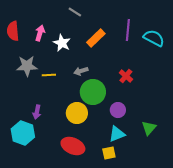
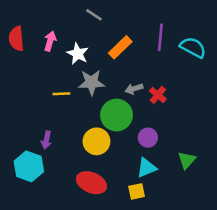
gray star: (27, 66) -> (91, 82), moved
gray arrow: (81, 71) -> (134, 89), moved

